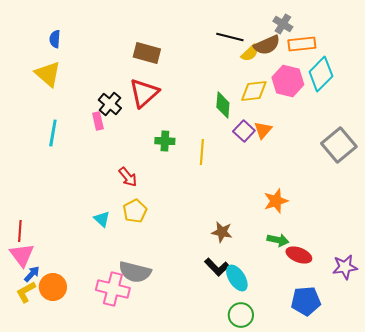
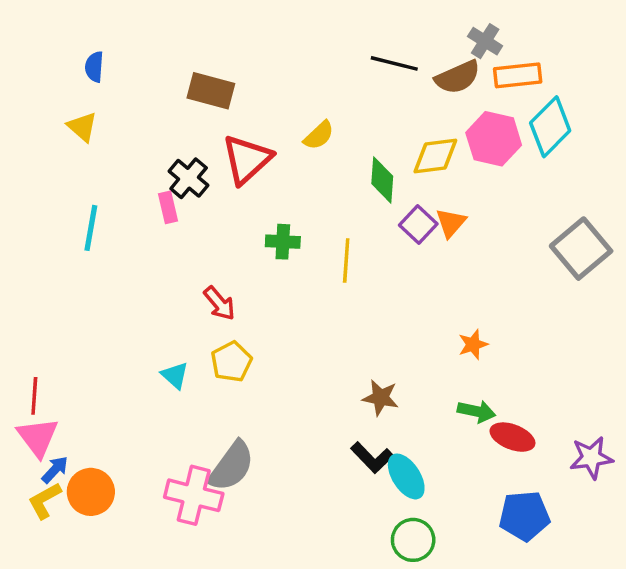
brown rectangle: (147, 53) -> (211, 91), moved
yellow semicircle: (250, 53) -> (319, 135), moved
yellow triangle: (48, 74) -> (82, 127), size x0.7
orange star: (276, 201) -> (473, 344), size x0.7
gray semicircle: (135, 272) -> (231, 466), turned -68

